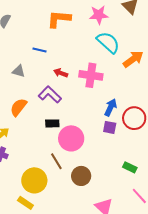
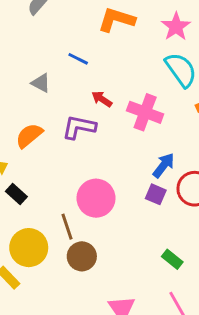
pink star: (99, 15) -> (176, 26), turned 30
purple L-shape: (50, 95) -> (79, 127), turned -45
black rectangle: (52, 123) -> (16, 194), moved, turned 32
brown circle: (81, 176) -> (82, 256), moved

